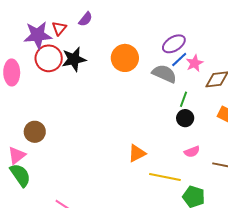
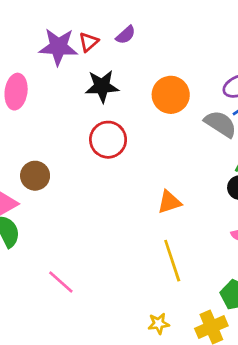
red circle: (49, 58) -> (108, 140), moved
orange triangle: (137, 153) -> (169, 202), moved
yellow line: (165, 177) -> (172, 261), moved, turned 52

